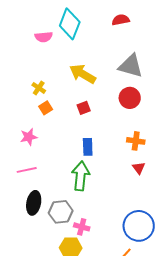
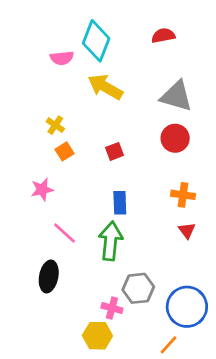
yellow arrow: (83, 74) -> (105, 87), moved
pink line: (27, 170) -> (65, 233), moved, turned 54
gray hexagon: (61, 212) -> (138, 288), moved

